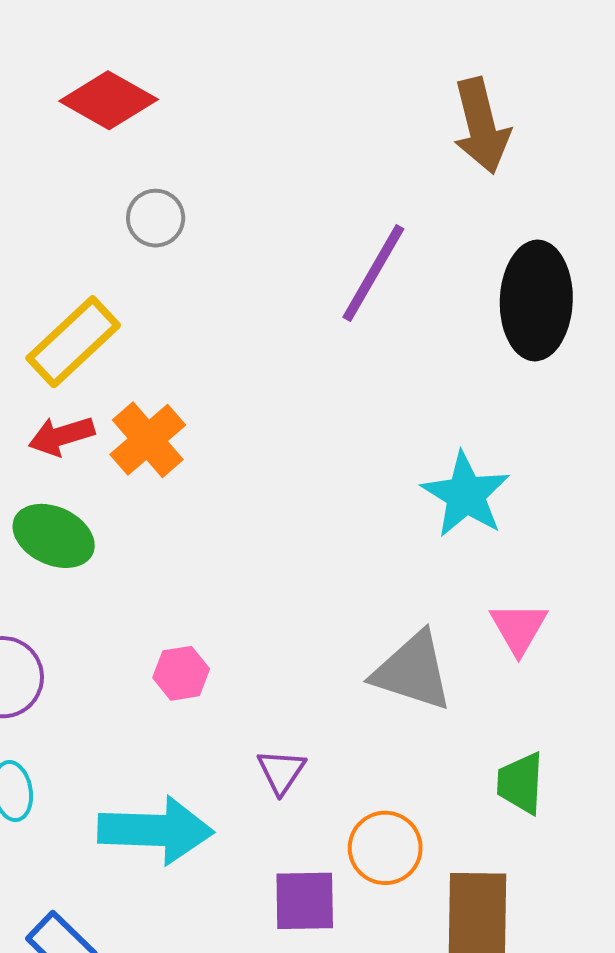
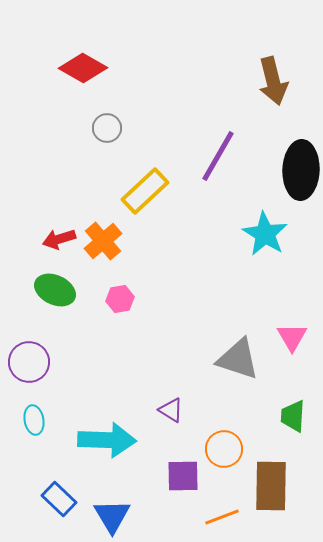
yellow rectangle: (73, 342) -> (145, 191), moved
cyan star: (466, 495) -> (265, 234), moved
pink hexagon: (181, 673) -> (120, 299), moved
purple triangle: (281, 771) -> (171, 410), turned -32

